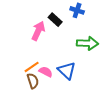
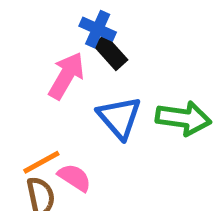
blue cross: (77, 10) -> (98, 29), moved
blue triangle: (67, 71) -> (119, 117), moved

